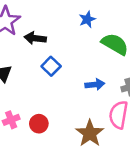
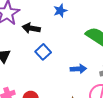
blue star: (87, 19) -> (60, 11), moved

